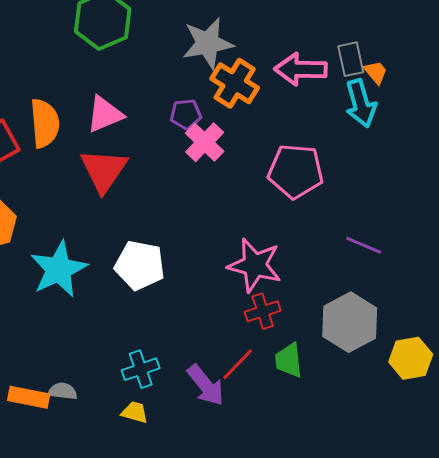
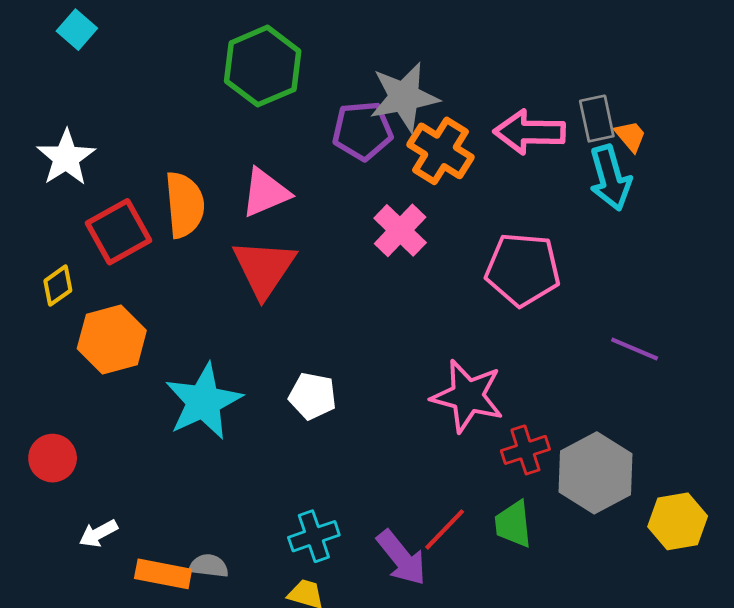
purple pentagon: (186, 114) -> (362, 131), moved, size x1.4
purple line: (364, 245) -> (635, 349), moved
white pentagon: (140, 265) -> (313, 396), size x0.7
red cross: (263, 311) -> (525, 450), moved

